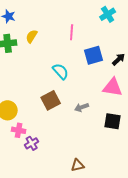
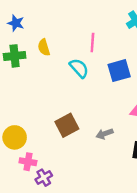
yellow semicircle: (32, 36) -> (44, 47), turned -48
cyan semicircle: (61, 71) -> (79, 68), moved

